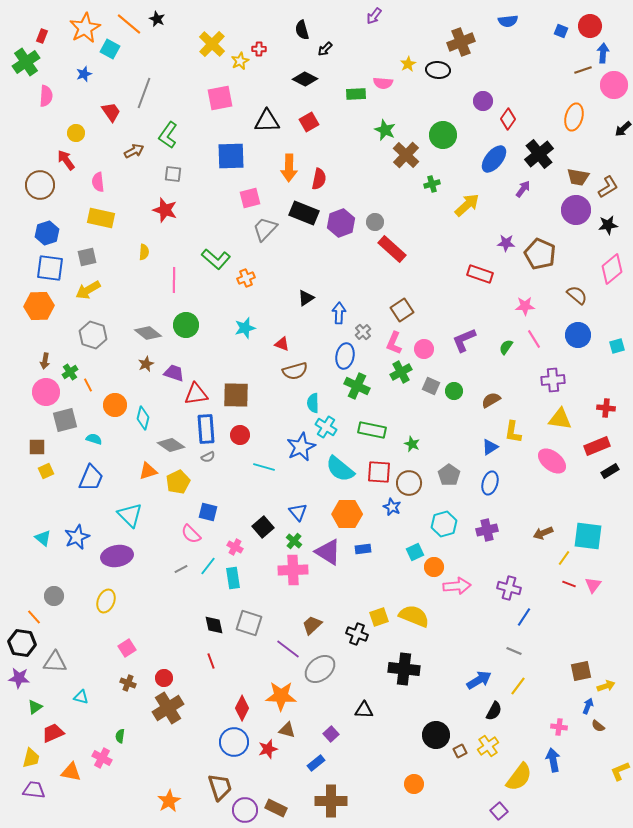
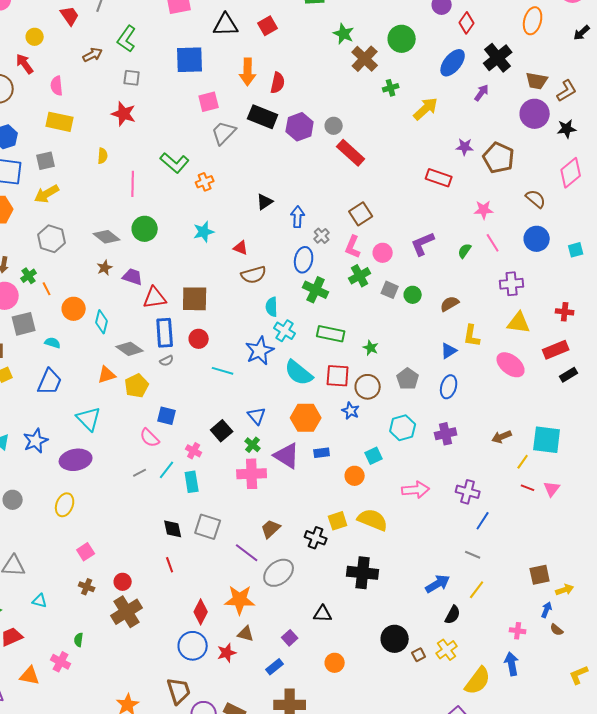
orange circle: (434, 567) -> (355, 476), moved
orange circle: (414, 784) -> (335, 663), moved

